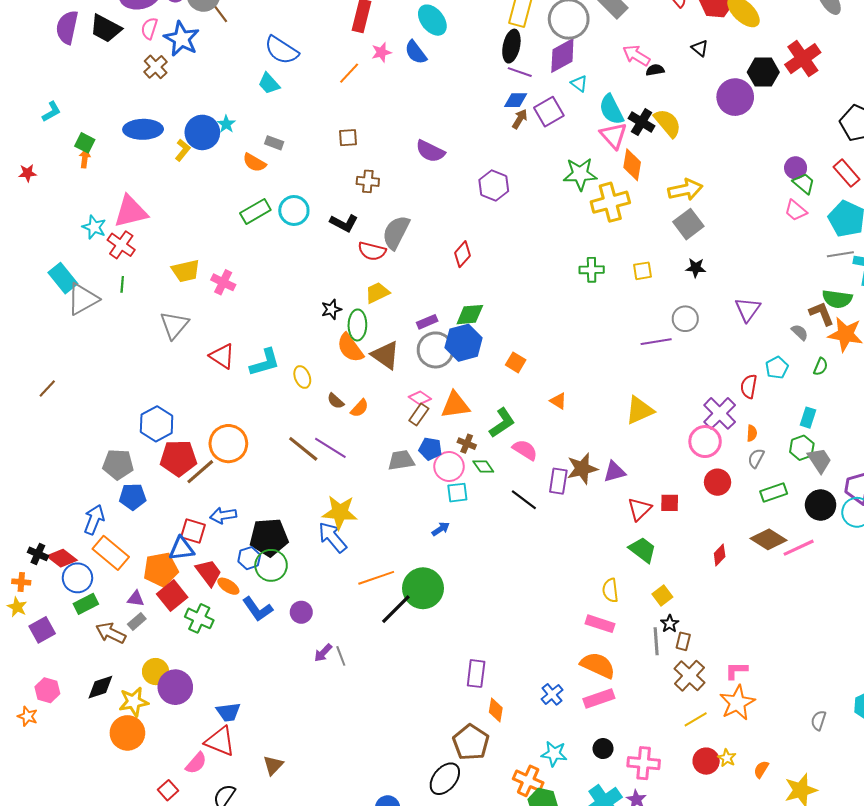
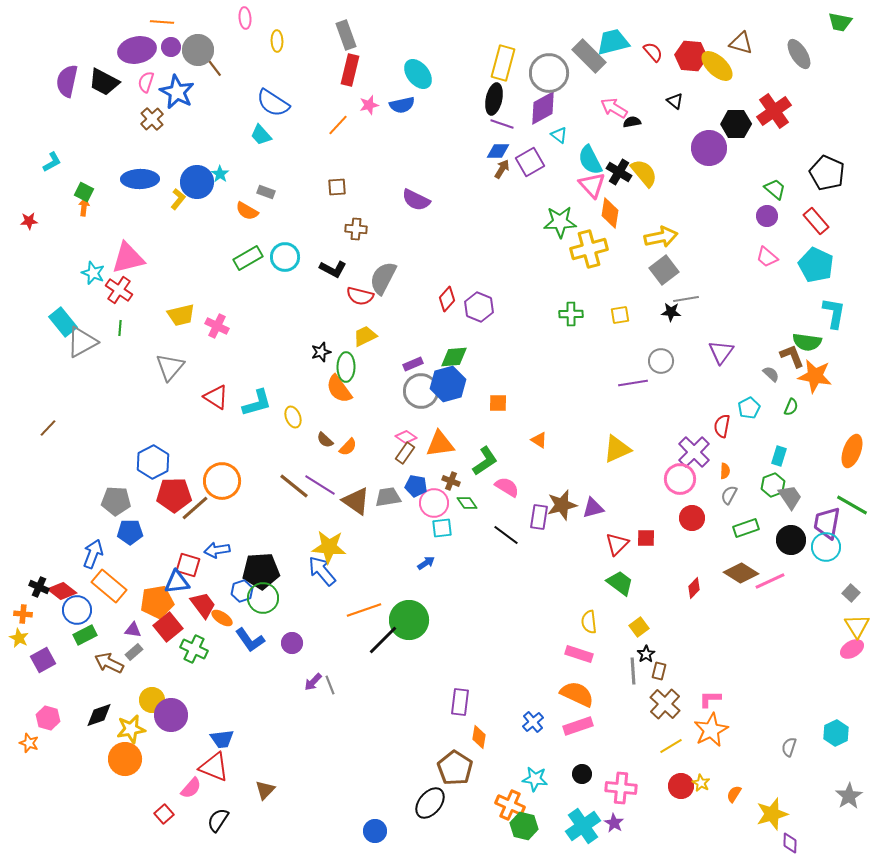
blue semicircle: (416, 52) -> (402, 105), turned -65
green trapezoid: (804, 183) -> (775, 189), moved
purple hexagon: (494, 186) -> (479, 307), moved
gray line: (840, 254) -> (686, 299), moved
brown triangle: (386, 355) -> (356, 501), moved
orange square: (516, 362) -> (498, 403), turned -30

